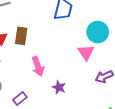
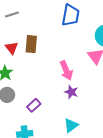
pink arrow: (38, 66) -> (66, 70), moved

